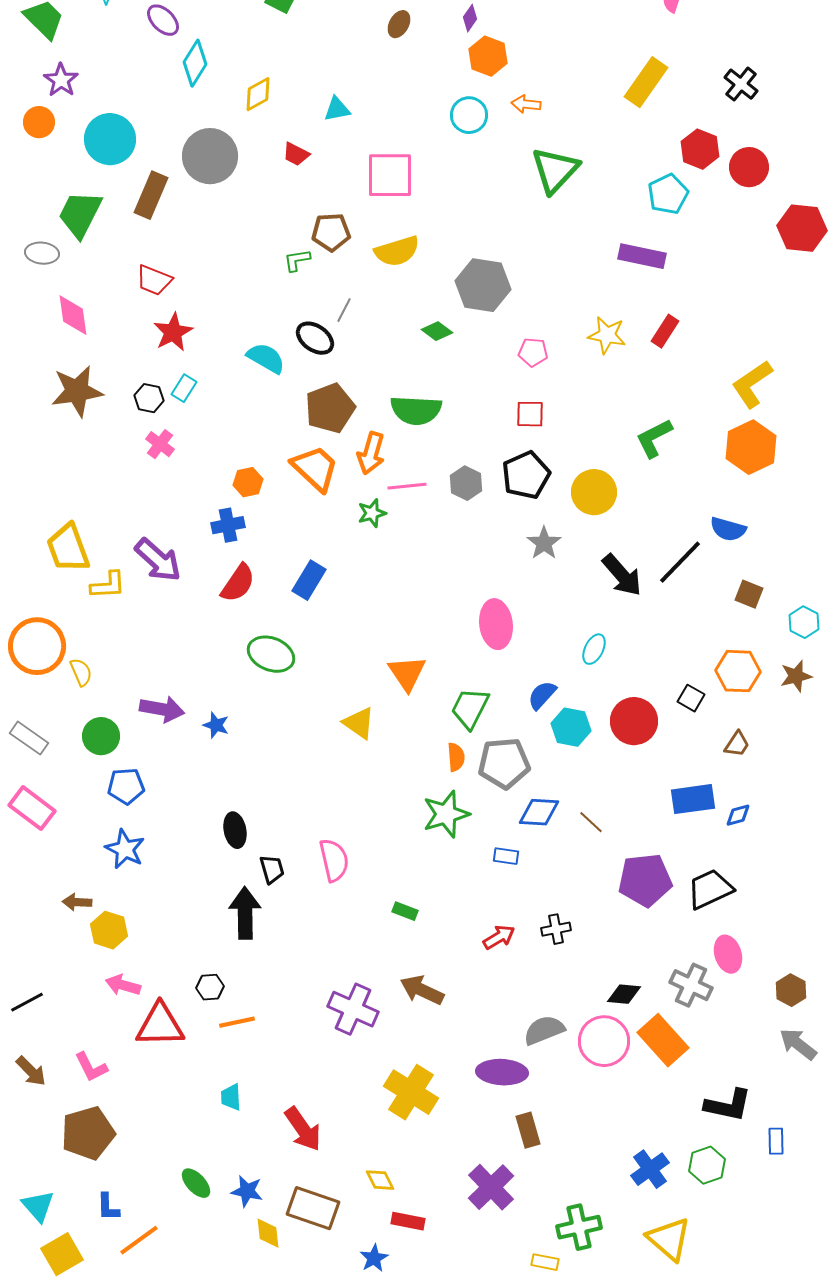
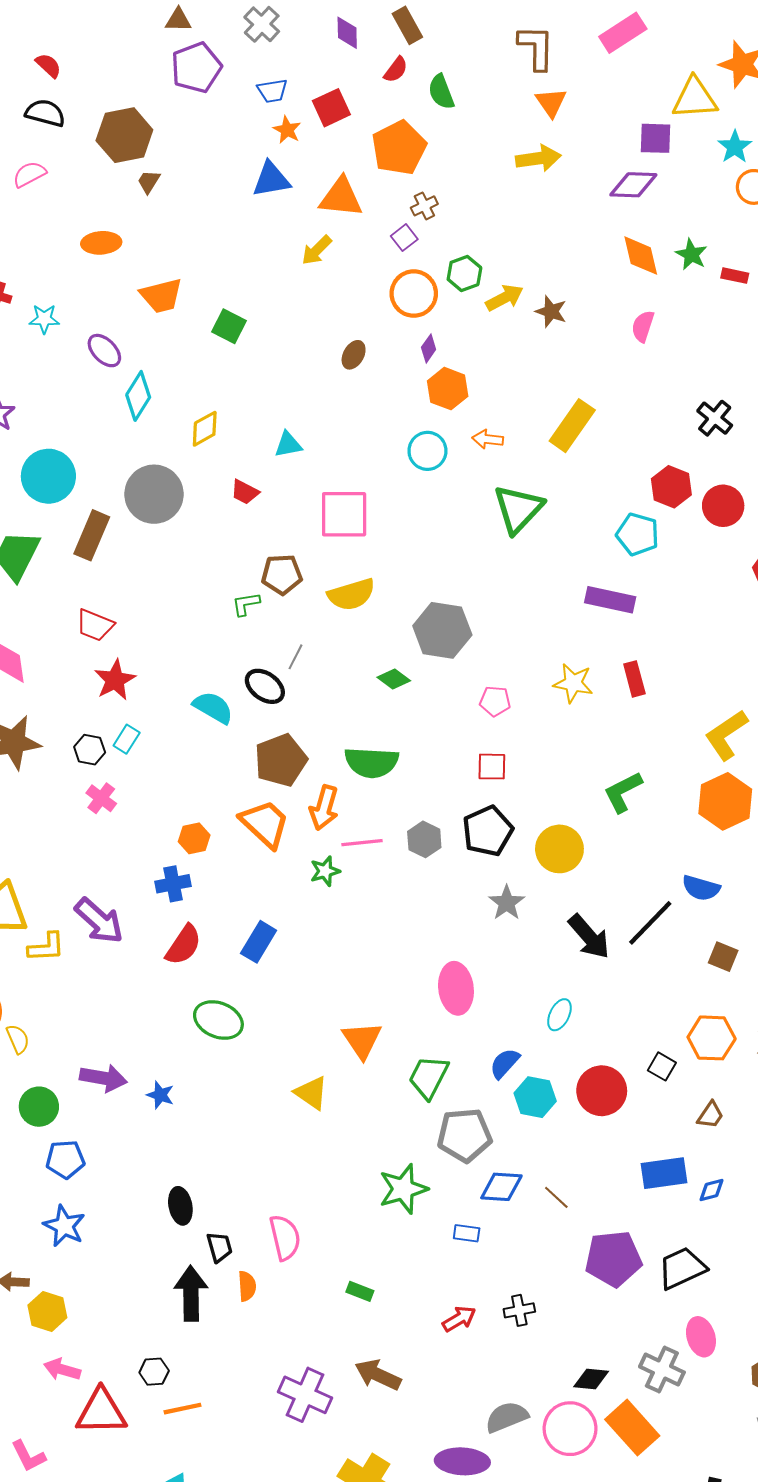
yellow rectangle: (646, 82) -> (572, 426), moved
cyan pentagon: (668, 194) -> (638, 534), turned -30
red rectangle: (665, 331) -> (634, 679), turned -48
orange semicircle: (456, 757) -> (247, 1286), moved

